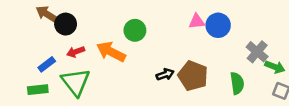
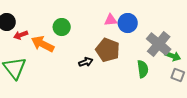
red arrow: (76, 52) -> (21, 35), moved
gray cross: (257, 52) -> (159, 44), size x1.4
brown pentagon: (193, 76) -> (108, 50), moved

